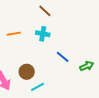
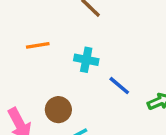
cyan cross: (43, 34) -> (86, 60), moved

